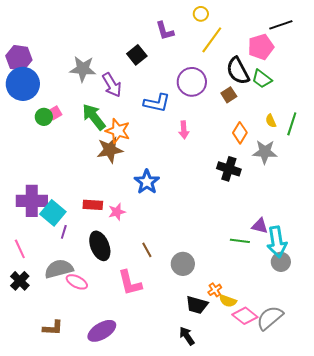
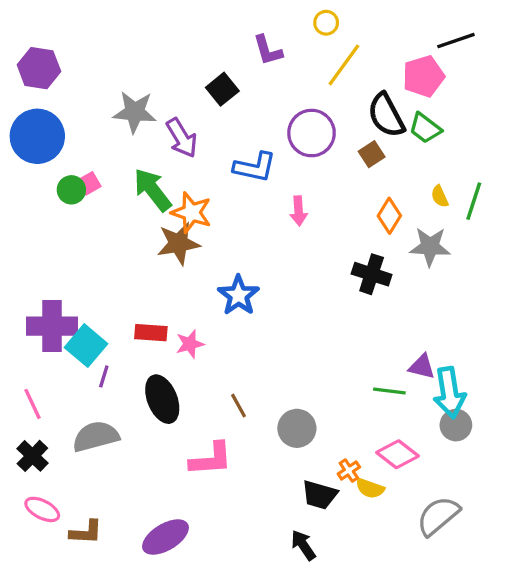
purple hexagon: (19, 58) -> (39, 68), moved
pink ellipse: (77, 282) -> (42, 509), moved
pink L-shape: (130, 283) -> (211, 459), turned -80
pink diamond: (245, 316) -> (397, 454), moved

